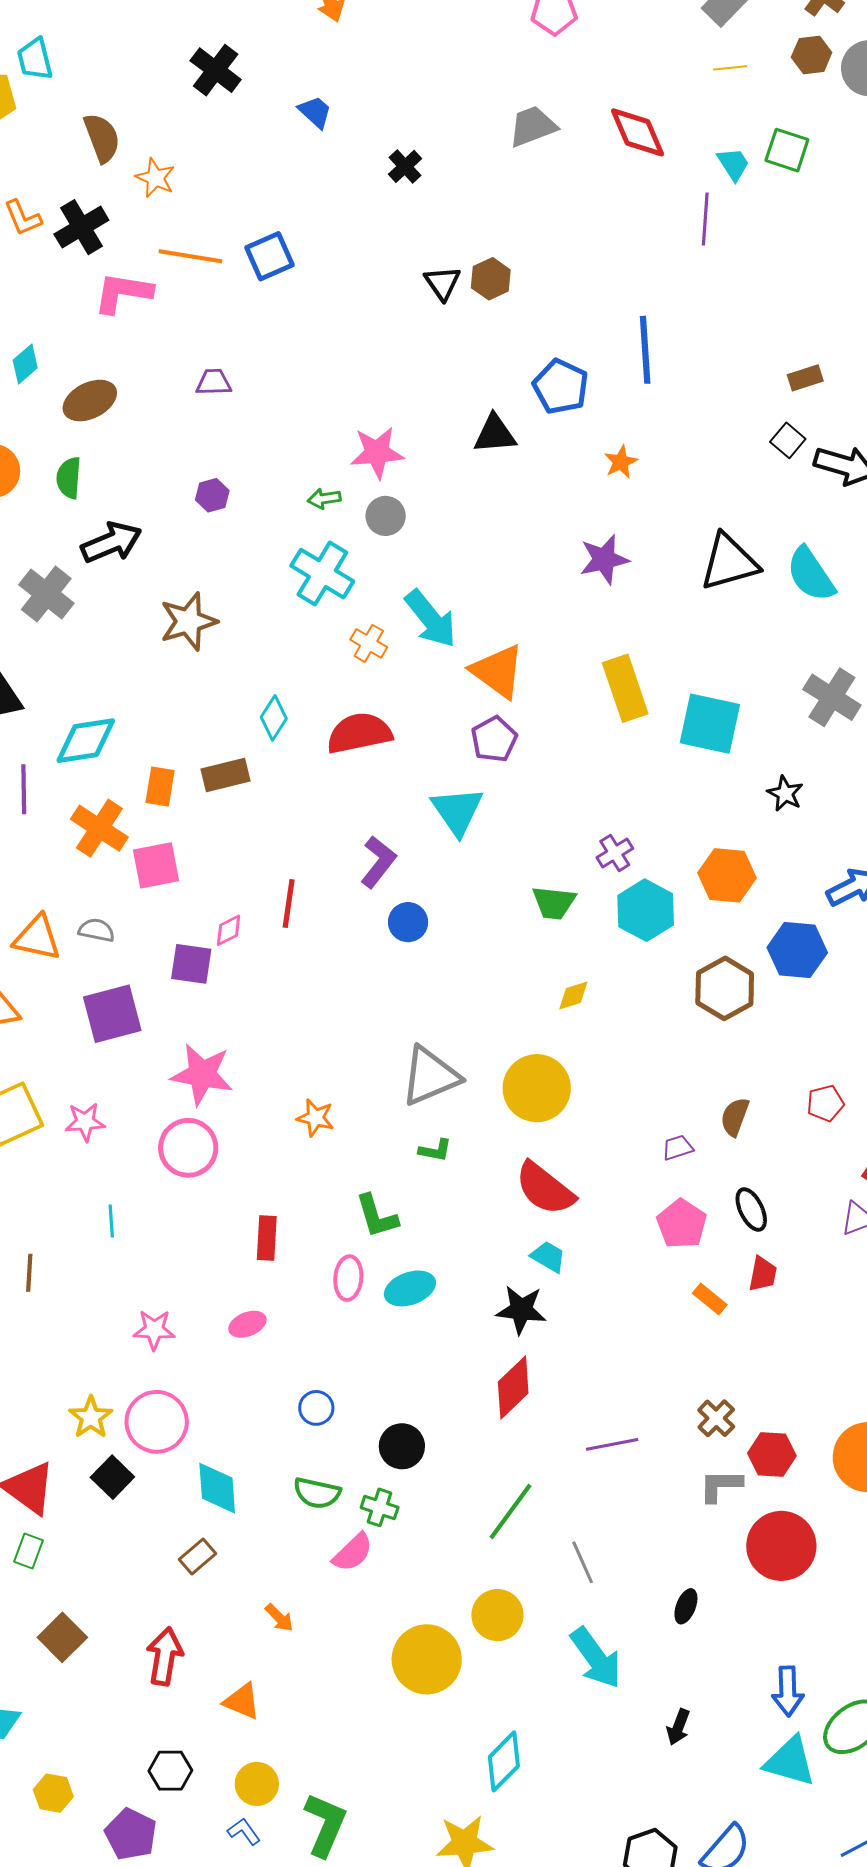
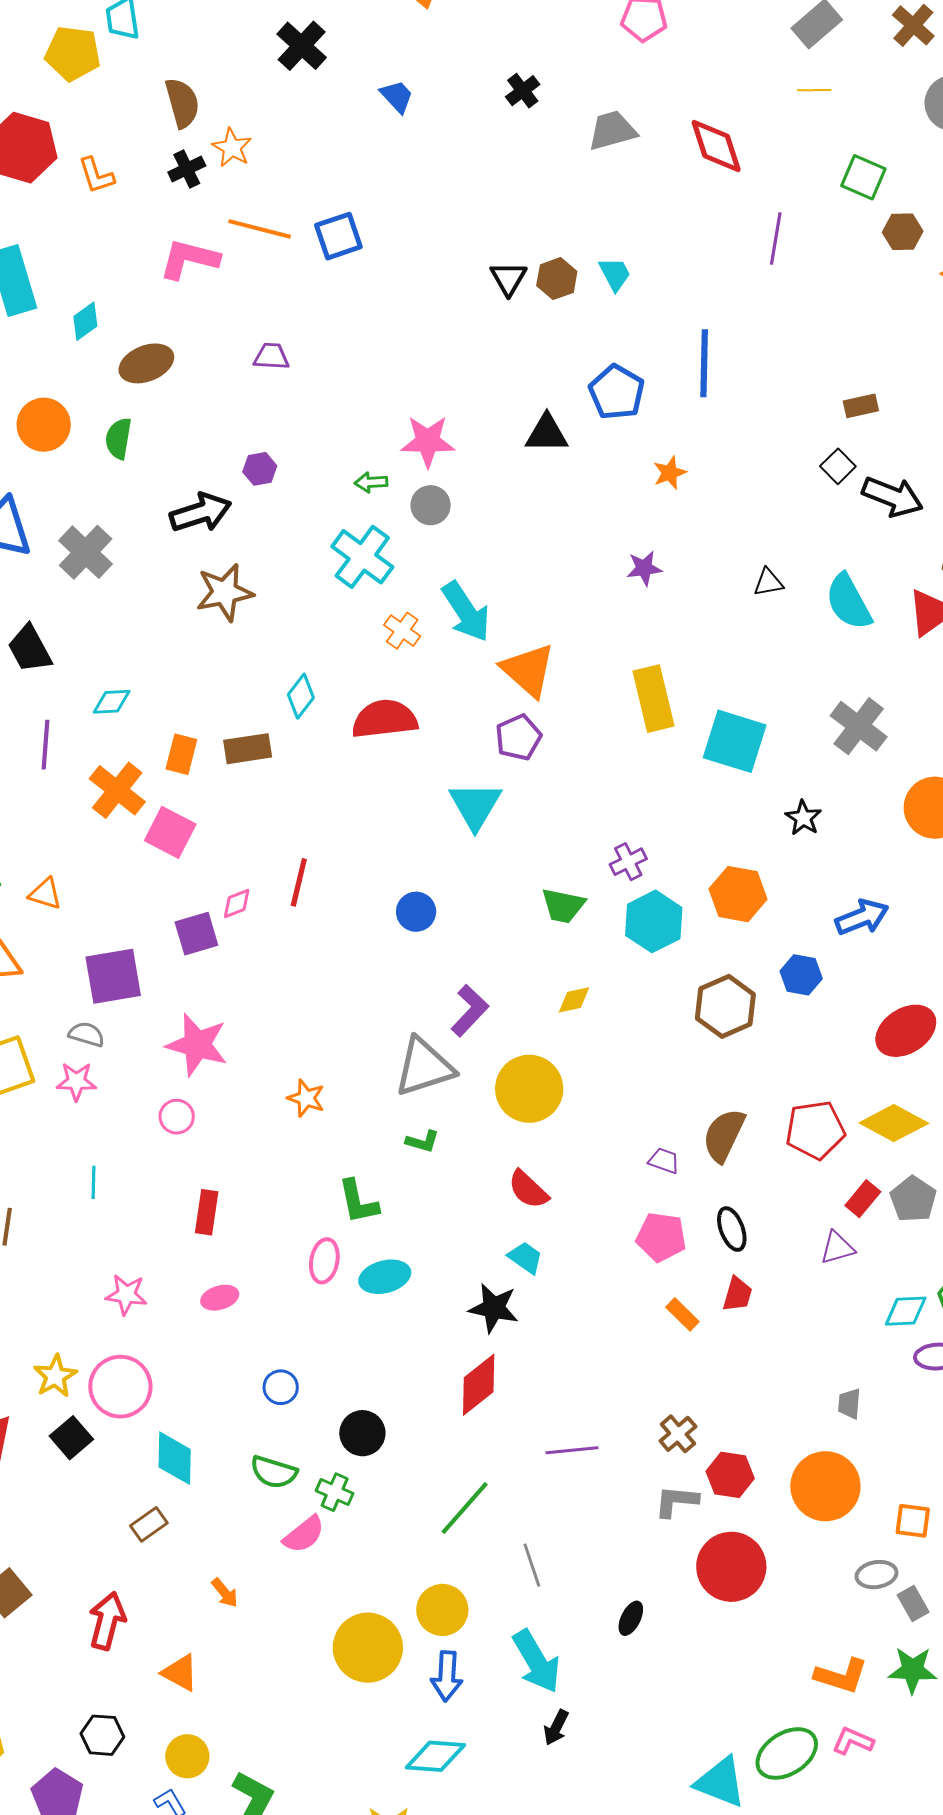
brown hexagon: (812, 55) -> (903, 232), moved
cyan trapezoid: (733, 164) -> (615, 274), moved
black cross: (405, 166) -> (523, 91), moved
black cross: (81, 227) -> (187, 169), moved, size x0.7
black arrow: (111, 542) -> (201, 513), moved
purple star: (604, 559) -> (644, 568), size x0.7
black triangle: (729, 562) -> (768, 582), size x0.5
cyan diamond: (86, 741) -> (112, 702), size x0.6
purple L-shape: (378, 862) -> (470, 1010), moved
pink square: (156, 865) -> (170, 832), turned 33
gray semicircle: (96, 930) -> (87, 1034), moved
orange triangle: (37, 938) -> (45, 894), size x0.7
blue hexagon: (797, 950) -> (801, 975), size x0.7
purple square: (191, 964) -> (196, 934), turned -30
red pentagon: (825, 1103) -> (815, 1130), size x1.6
brown semicircle: (735, 1117) -> (724, 1135), size x1.4
pink circle: (188, 1148) -> (177, 1117), size x0.6
purple trapezoid: (678, 1148) -> (664, 1161), turned 32
red semicircle: (545, 1189) -> (528, 1189), size x0.7
pink pentagon: (682, 1224) -> (661, 1237), turned -30
red rectangle: (267, 1238) -> (207, 1212), moved
blue arrow: (788, 1691) -> (447, 1676), moved
black arrow: (678, 1727) -> (556, 1728), moved
cyan diamond: (504, 1761) -> (435, 1756), turned 44

